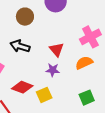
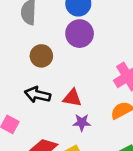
red triangle: (57, 49) -> (72, 98), moved, turned -35

